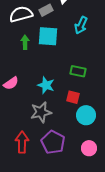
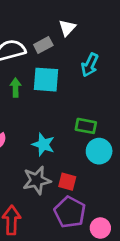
red square: (73, 97) -> (67, 182), moved
cyan circle: (86, 115) -> (99, 151), moved
purple pentagon: (53, 142) -> (70, 212), moved

